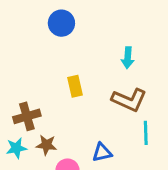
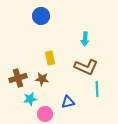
brown star: (46, 145) -> (42, 79), moved
cyan star: (16, 148) -> (30, 99), moved

